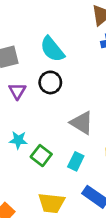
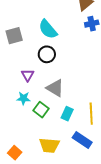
purple triangle: (17, 91) -> (28, 75), moved
gray triangle: (82, 123) -> (55, 88), moved

